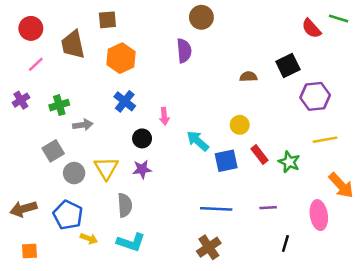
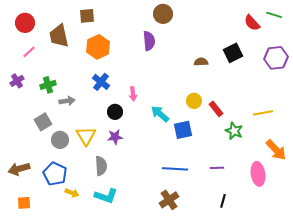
purple hexagon: (315, 96) -> (276, 58), moved
red rectangle: (259, 154) -> (216, 109), moved
black line: (285, 243) -> (223, 201), moved

